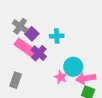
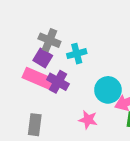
gray cross: (20, 26) -> (49, 40), moved
pink star: (61, 77) -> (88, 120), moved

